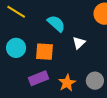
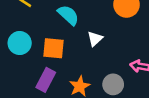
purple rectangle: (39, 78) -> (46, 80), turned -42

